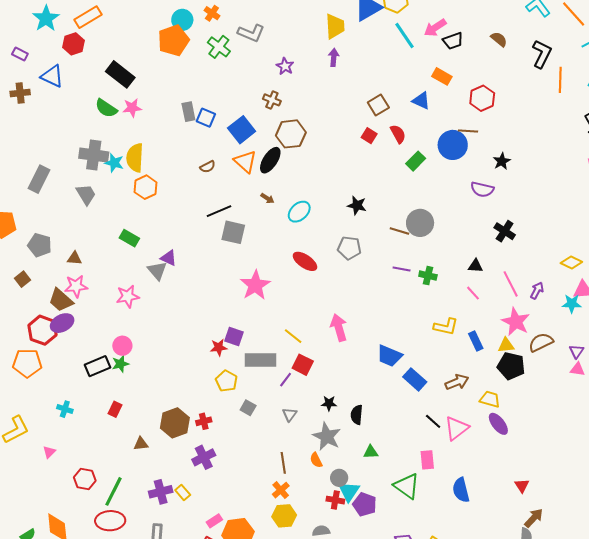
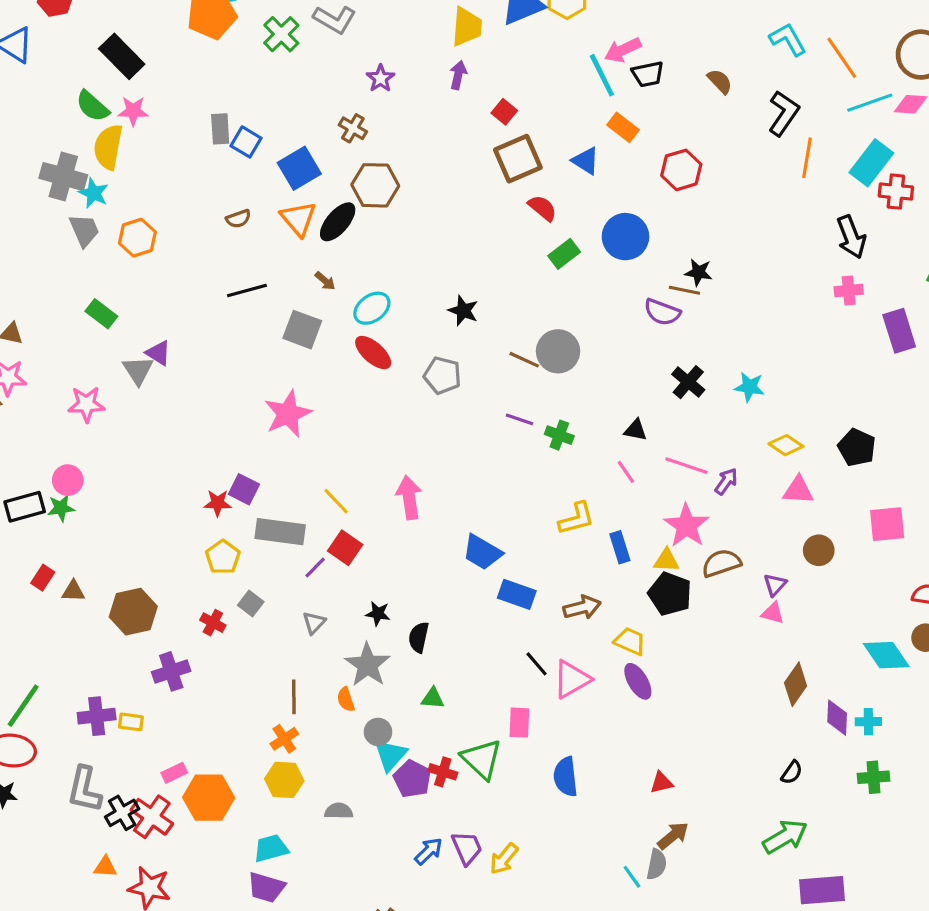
cyan line: (405, 35) -> (602, 75), moved
brown square: (378, 105) -> (518, 159), size x1.4
brown line: (468, 131) -> (684, 290), moved
red semicircle: (398, 134) -> (542, 208), turned -30
red square: (369, 136) -> (504, 112), moved
yellow semicircle: (135, 158) -> (108, 147), moved
black star: (502, 161) -> (698, 272), turned 30
gray trapezoid: (86, 195) -> (84, 230), moved
gray square: (233, 232) -> (302, 330), moved
red ellipse: (305, 261) -> (373, 353), moved
pink line: (511, 284) -> (686, 466), turned -52
cyan star: (572, 304) -> (749, 387), moved
yellow L-shape: (446, 327) -> (576, 519), turned -35
blue rectangle: (415, 379) -> (517, 594), turned -30
red cross: (204, 421) -> (213, 623), moved, turned 35
brown triangle: (141, 444) -> (73, 591), moved
red triangle: (522, 486) -> (661, 783), turned 42
yellow rectangle: (183, 493) -> (131, 722), turned -49
red cross: (335, 500) -> (443, 772), moved

